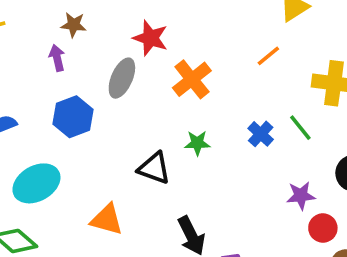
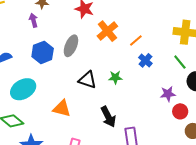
orange line: (268, 56) -> (136, 40), moved
gray ellipse: (122, 78) -> (71, 46), moved
green line: (300, 128) -> (180, 62), moved
green star: (197, 143) -> (115, 77), moved

